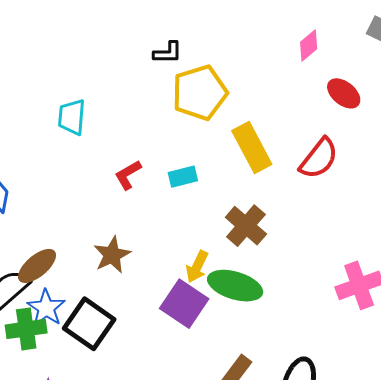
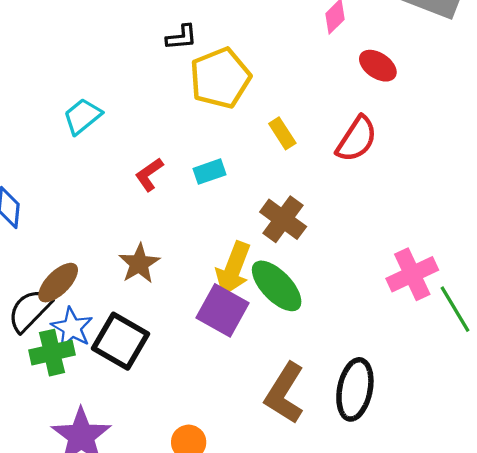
cyan trapezoid: (72, 117) -> (82, 116), turned 51
yellow rectangle: (252, 148) -> (282, 133), size x0.6
yellow arrow: (197, 267) -> (233, 269), size x1.5
green ellipse: (235, 286) -> (277, 286), turned 34

